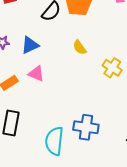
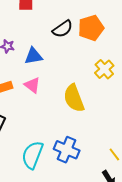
yellow semicircle: (80, 47) -> (74, 98), moved, size x1.8
yellow cross: (112, 68) -> (104, 69), moved

